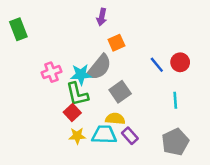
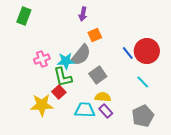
green rectangle: (18, 29) -> (24, 16), moved, turned 42
red circle: (180, 62) -> (147, 51), size x1.6
cyan line: (175, 100) -> (143, 82), turned -40
yellow semicircle: (115, 119) -> (103, 97), moved
yellow star: (77, 136) -> (42, 105), moved, size x1.6

